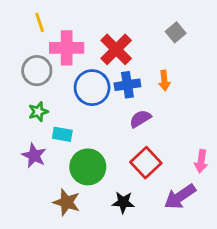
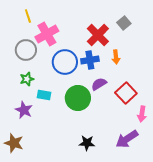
pink cross: (67, 48) -> (47, 34), turned -30
red cross: (116, 49) -> (98, 35), moved
red square: (146, 163) -> (126, 93), moved
green circle: (88, 167) -> (78, 98), moved
brown star: (67, 202) -> (14, 143), moved

